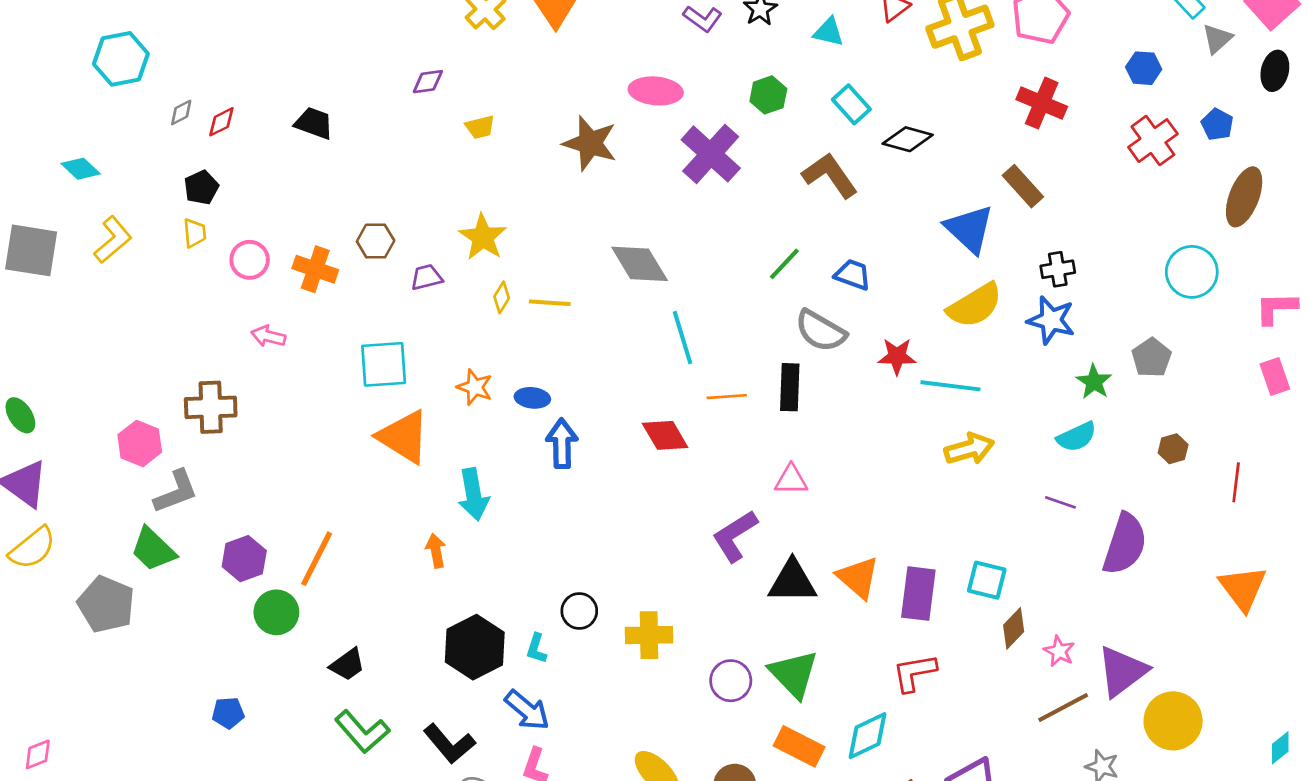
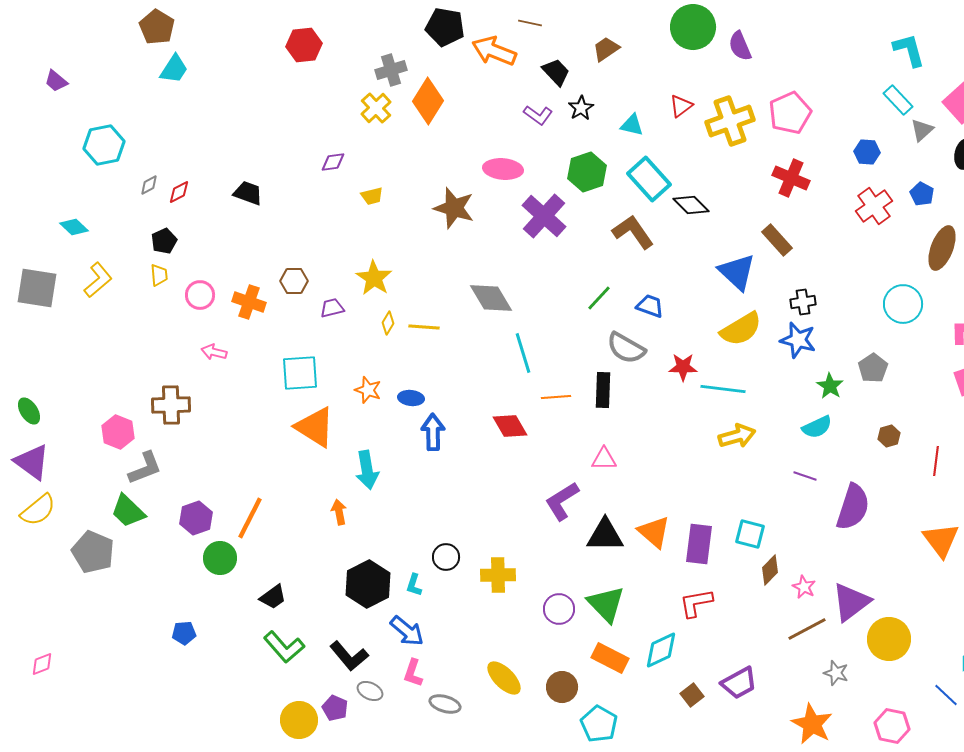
green hexagon: (768, 95) -> (587, 172), size x1.4
cyan rectangle: (851, 104) -> (649, 179), size x1.5
black diamond: (908, 139) -> (691, 205), turned 30

